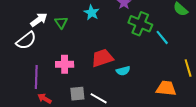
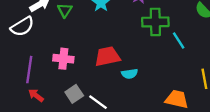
green cross: (140, 24) -> (155, 22), turned -30
gray square: (77, 94) -> (74, 94), turned -35

